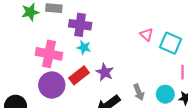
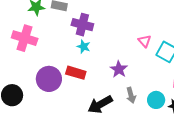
pink cross: (49, 54) -> (25, 38), moved
purple star: (105, 72) -> (119, 69), moved
red rectangle: (79, 75) -> (76, 73), turned 48

